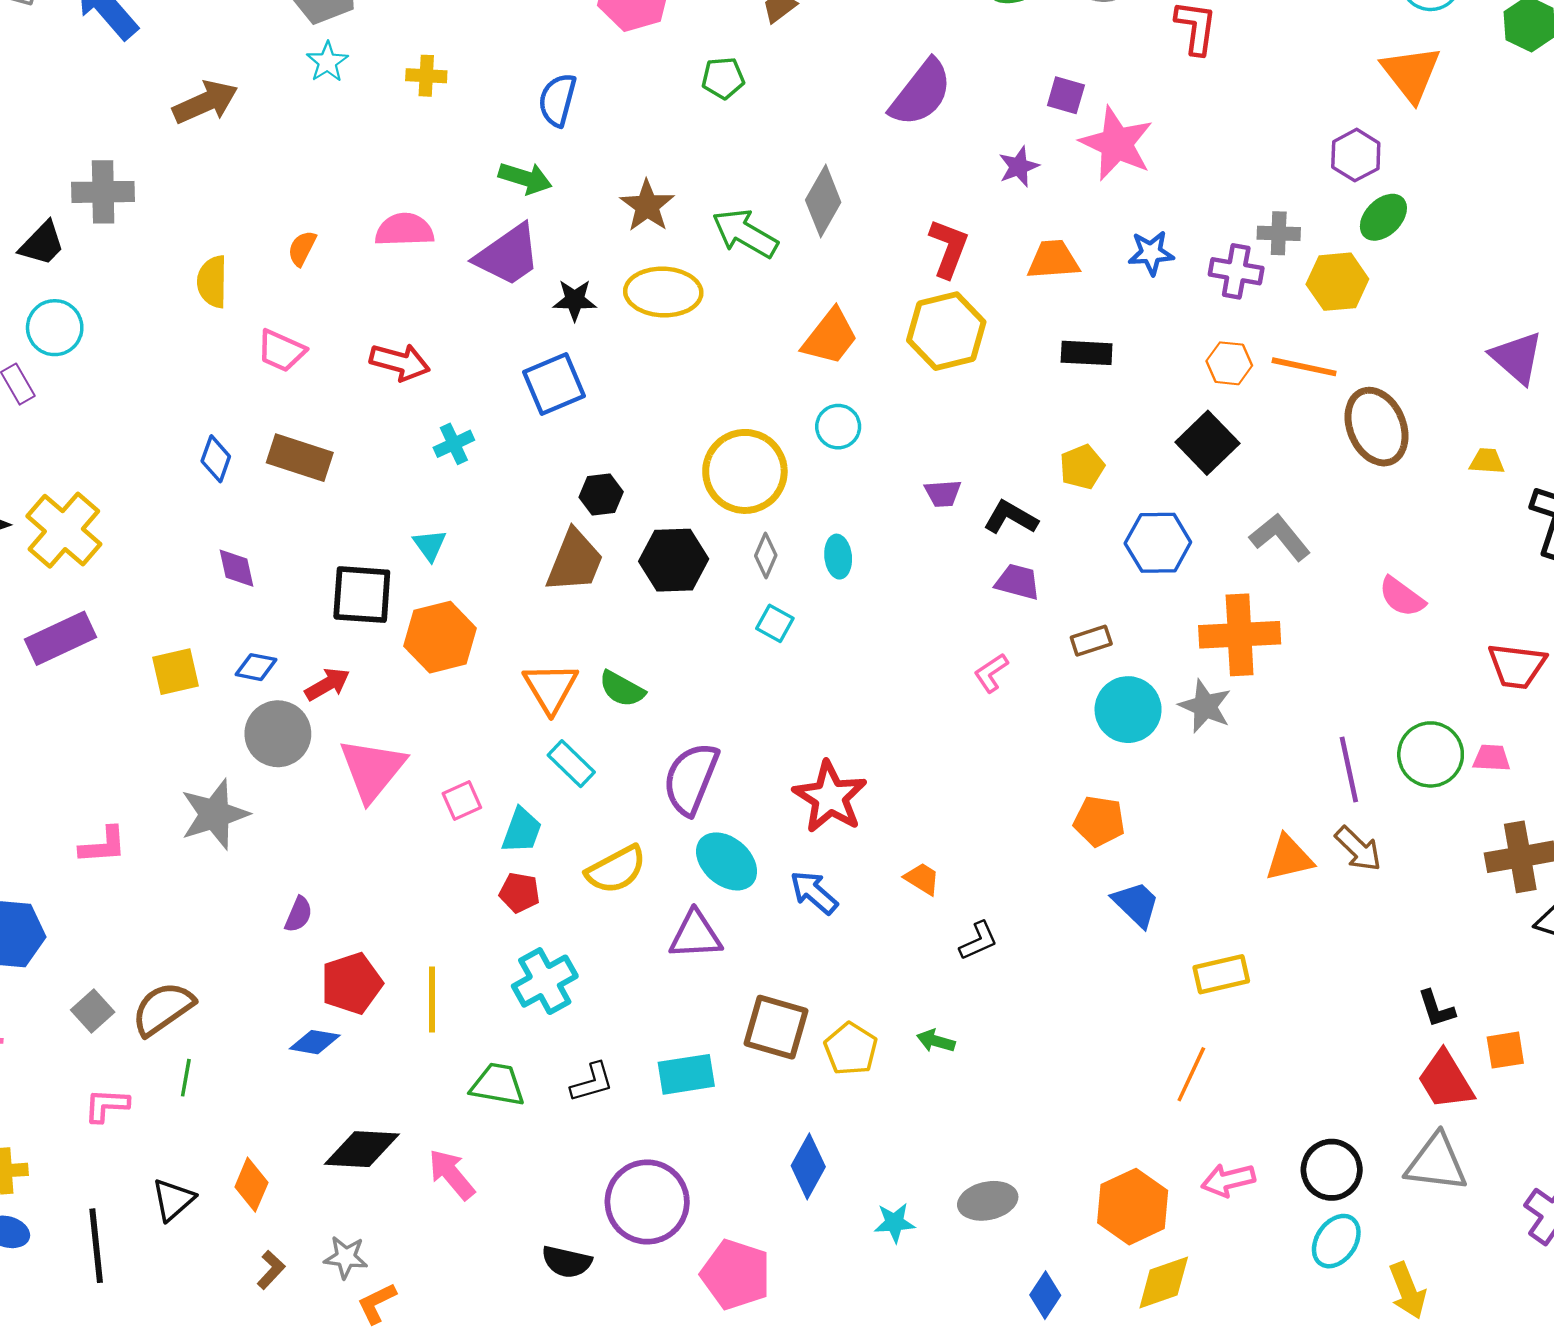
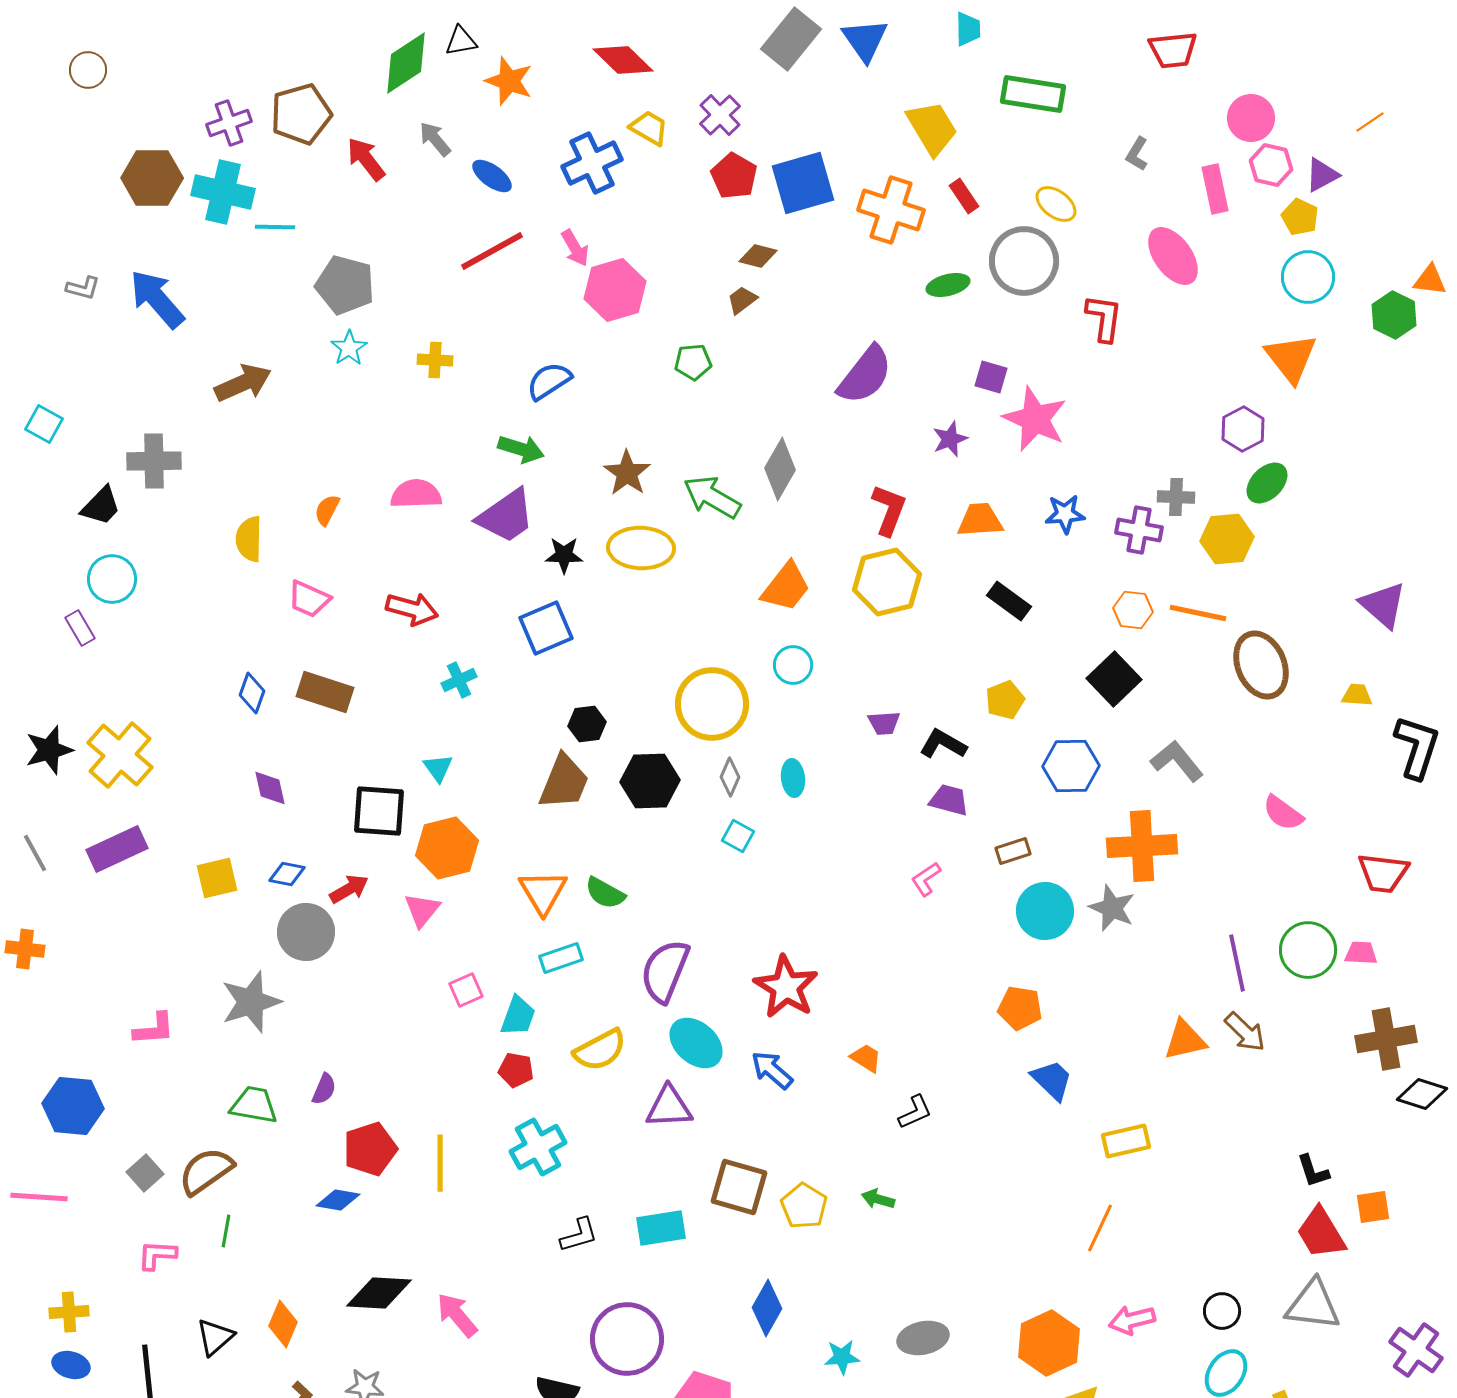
blue semicircle: (557, 100) -> (549, 381), turned 42
black rectangle: (1087, 353) -> (1009, 601), turned 33
cyan rectangle: (571, 764) -> (561, 958), turned -63
pink triangle: (372, 769) -> (422, 910), moved, size x0.6
green trapezoid: (498, 1085) -> (254, 1105), moved
black circle: (1332, 1170) -> (1222, 1311), size x0.7

